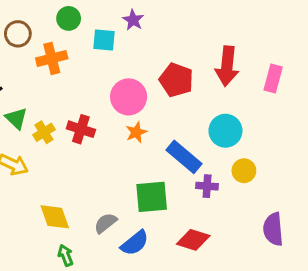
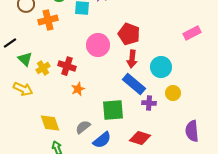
red arrow: (227, 66) -> (132, 59), moved, size x0.7
pink rectangle: (273, 78) -> (192, 33), turned 48
orange star: (136, 132) -> (78, 89), moved

